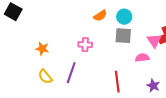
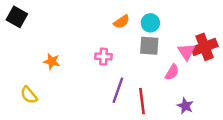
pink semicircle: (142, 58) -> (172, 72), turned 128
purple line: (71, 73) -> (118, 90), moved
yellow semicircle: (45, 77) -> (29, 95), moved

